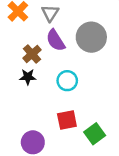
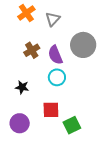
purple semicircle: (56, 40) -> (55, 55), moved
black star: (28, 77) -> (22, 87), moved

